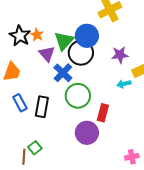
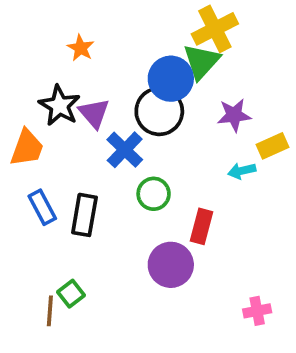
orange star: (37, 35) -> (81, 48), moved
black star: (20, 36) -> (59, 106), moved
green triangle: (64, 41) -> (202, 61), moved
green circle: (78, 96) -> (154, 194), size x0.7

